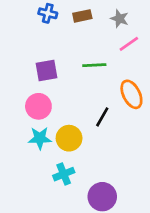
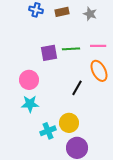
pink line: (129, 44) -> (98, 46), moved, turned 35
purple square: (46, 70) -> (49, 53), moved
yellow circle: (69, 138) -> (69, 123), moved

